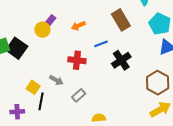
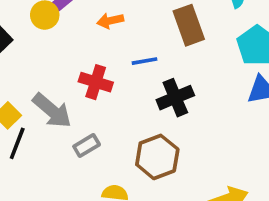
gray arrow: (56, 80) -> (52, 111), size x1.6
brown hexagon: (158, 83) -> (157, 157), moved

